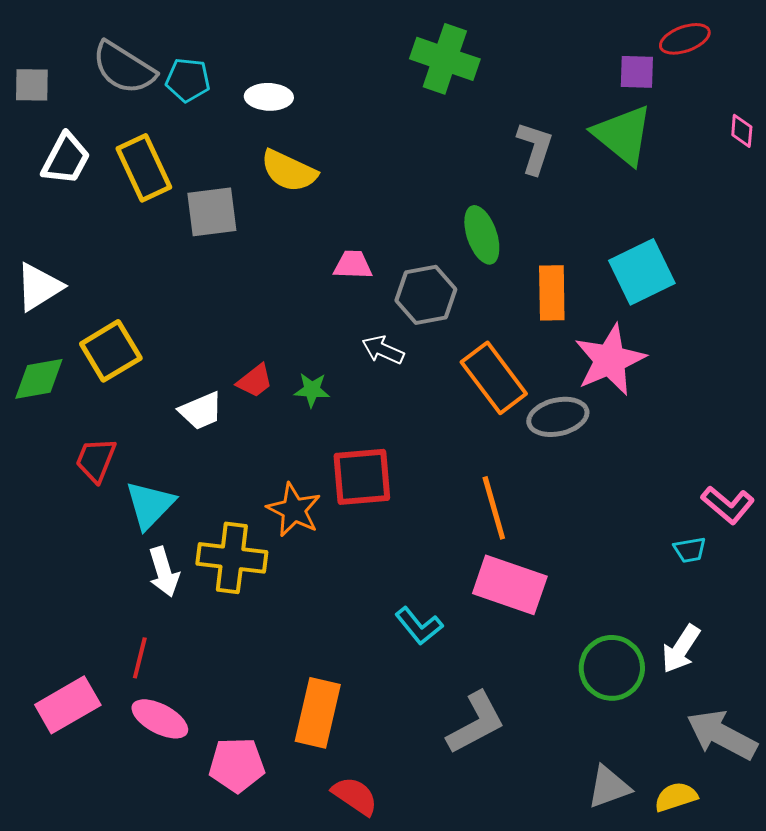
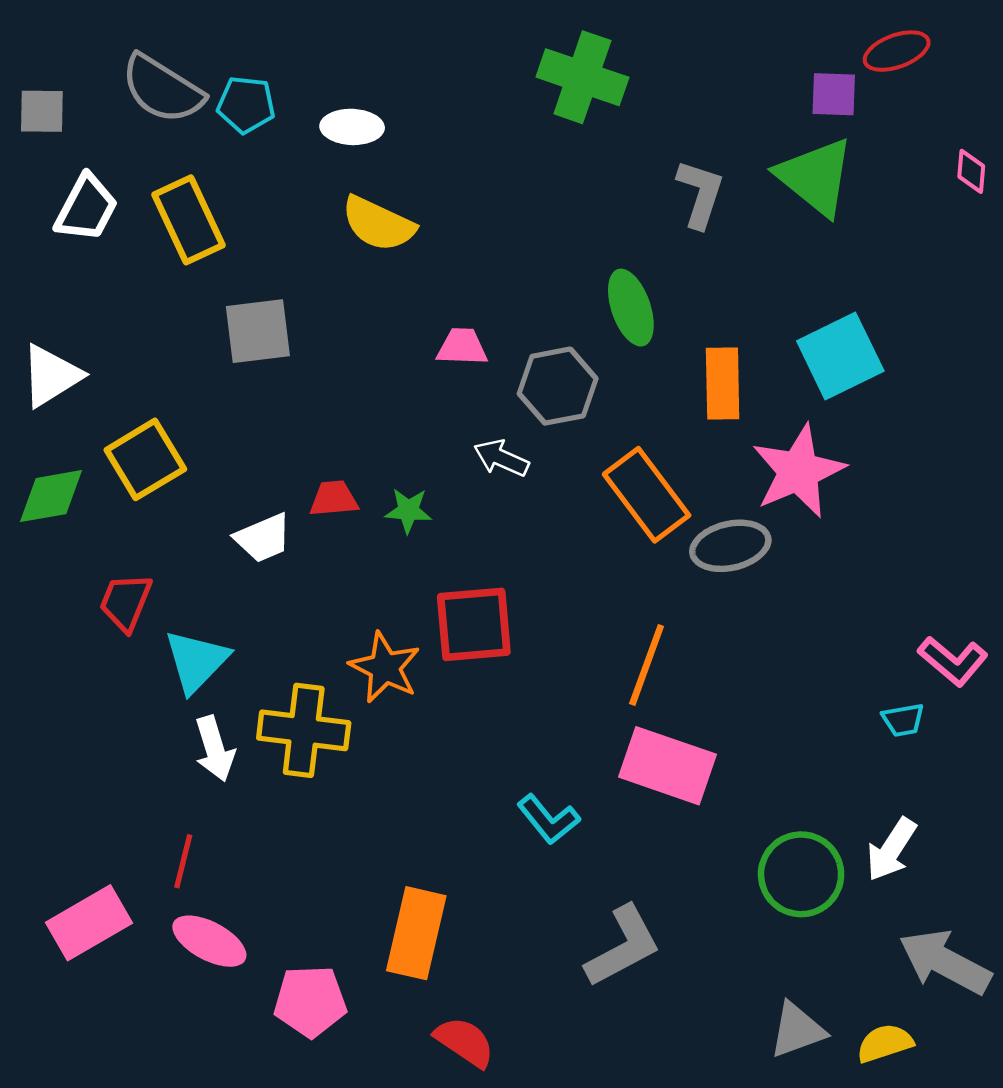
gray square: (212, 212) -> (258, 331), moved
red trapezoid: (255, 381) -> (334, 499), turned -147
orange line: (494, 508) -> (647, 665), turned 36

